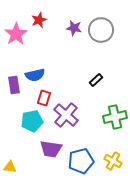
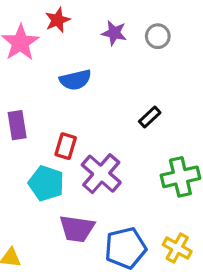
gray circle: (101, 30) -> (158, 36), size x0.6
blue semicircle: (35, 75) -> (75, 80), moved
cyan pentagon: (32, 121) -> (46, 183), turned 30

